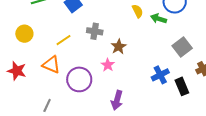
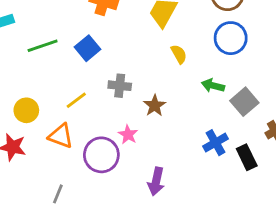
green arrow: (159, 19) -> (213, 86), moved
yellow circle: (24, 34) -> (26, 110), moved
pink star: (108, 65) -> (128, 135), moved

